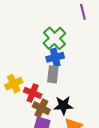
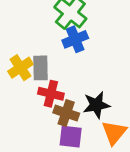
gray rectangle: (53, 74) -> (40, 68), moved
yellow cross: (14, 84) -> (21, 68), moved

